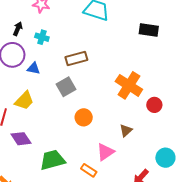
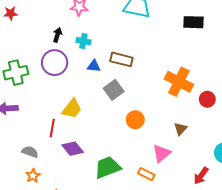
brown rectangle: (76, 59) -> (121, 59), turned 35
blue triangle: (34, 68) -> (94, 66), moved

